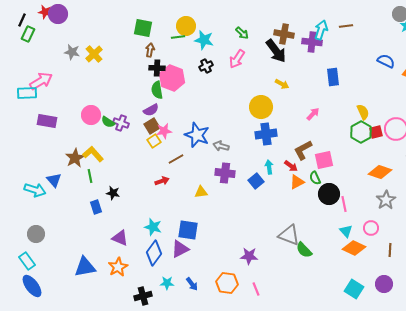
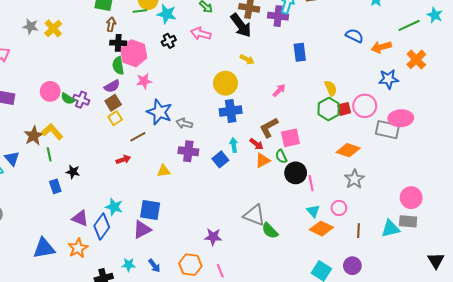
pink arrow: (237, 59) -> (201, 34), turned 72
pink star: (164, 131) -> (144, 81), moved
blue diamond: (154, 253) -> (102, 227), moved

